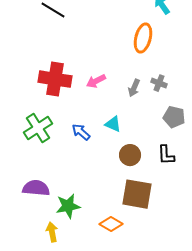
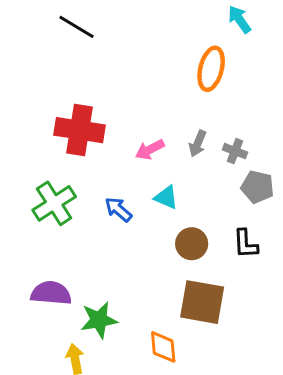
pink arrow: (96, 81) -> (150, 150), moved
gray cross: (159, 83) -> (235, 151), moved
orange diamond: (111, 224) -> (163, 347), turned 55

